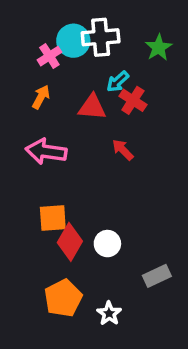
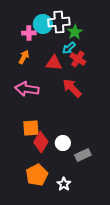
green star: (159, 48) -> (75, 32), moved
pink cross: (49, 56) -> (29, 33), turned 32
red arrow: (123, 150) -> (72, 88), size x1.5
gray rectangle: (157, 276) -> (83, 155), moved

